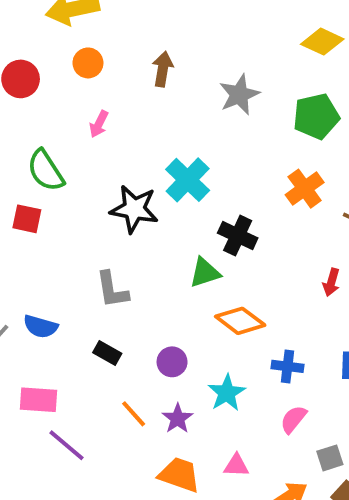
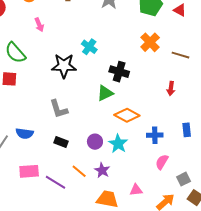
pink arrow: (99, 124) -> (39, 25), turned -40
cyan cross: (188, 180) -> (89, 47), size x0.7
cyan star: (227, 393) -> (118, 144), moved
purple line: (66, 445) -> (56, 182), moved

